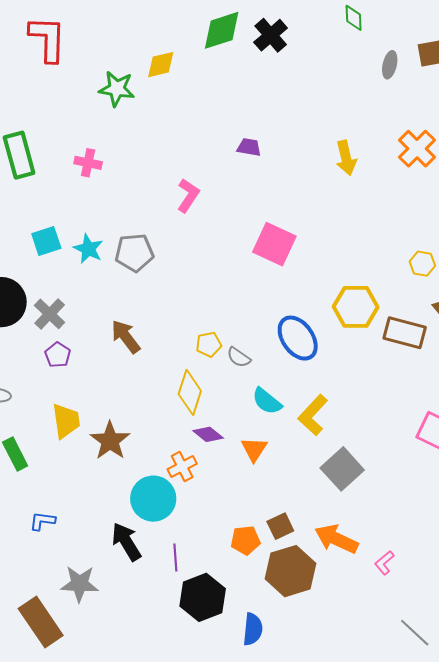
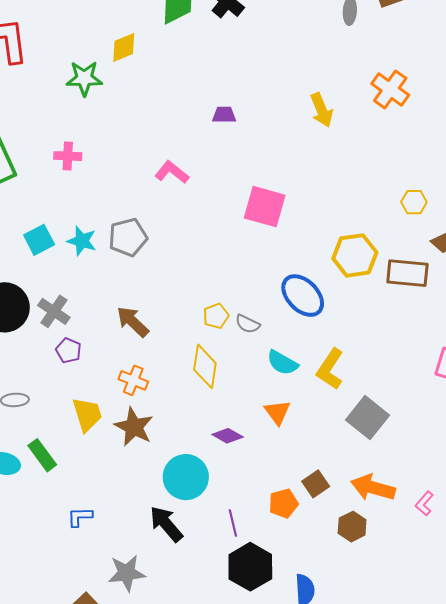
pink L-shape: (188, 195) -> (172, 172), turned -76
purple diamond: (208, 434) -> (228, 436), moved
orange cross: (182, 466) -> (133, 380), moved, turned -32
purple line: (175, 557) -> (233, 523), moved
brown hexagon: (290, 571) -> (352, 527), moved, size x0.6

